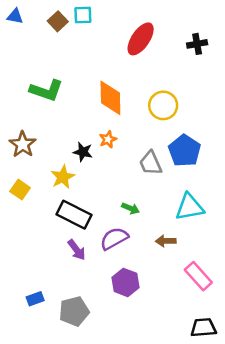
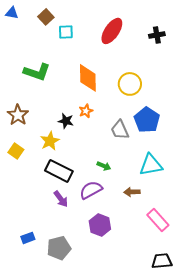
cyan square: (83, 15) -> (66, 32), moved

